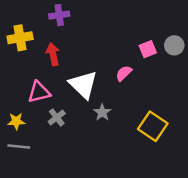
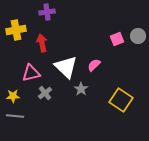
pink semicircle: (124, 73) -> (94, 65), moved

